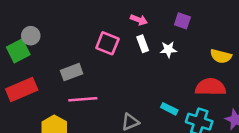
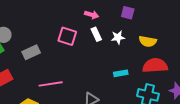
yellow semicircle: (221, 56) -> (148, 41), moved
gray rectangle: (72, 72) -> (31, 52), moved
cyan rectangle: (169, 109) -> (121, 73), moved, turned -32

